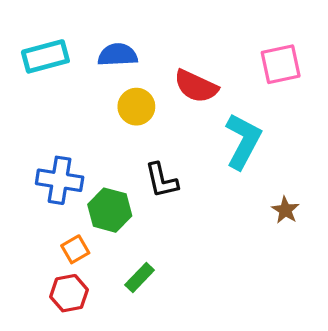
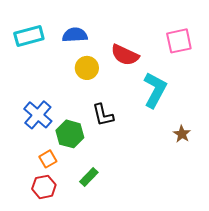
blue cross: (60, 180) -> (38, 115), turned 32

